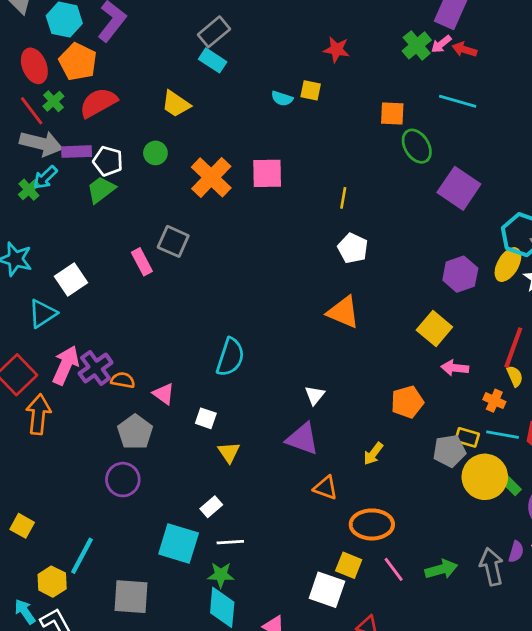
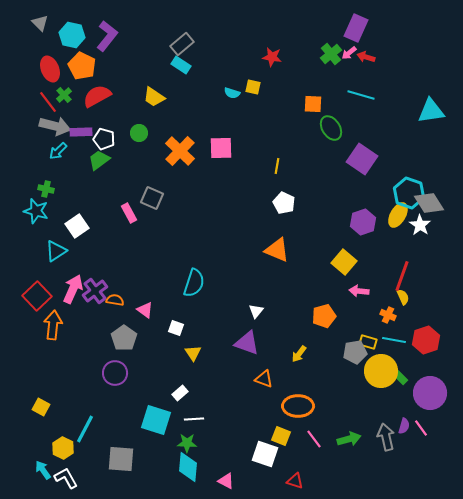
green cross: (29, 190) -> (46, 189), moved, turned -35

